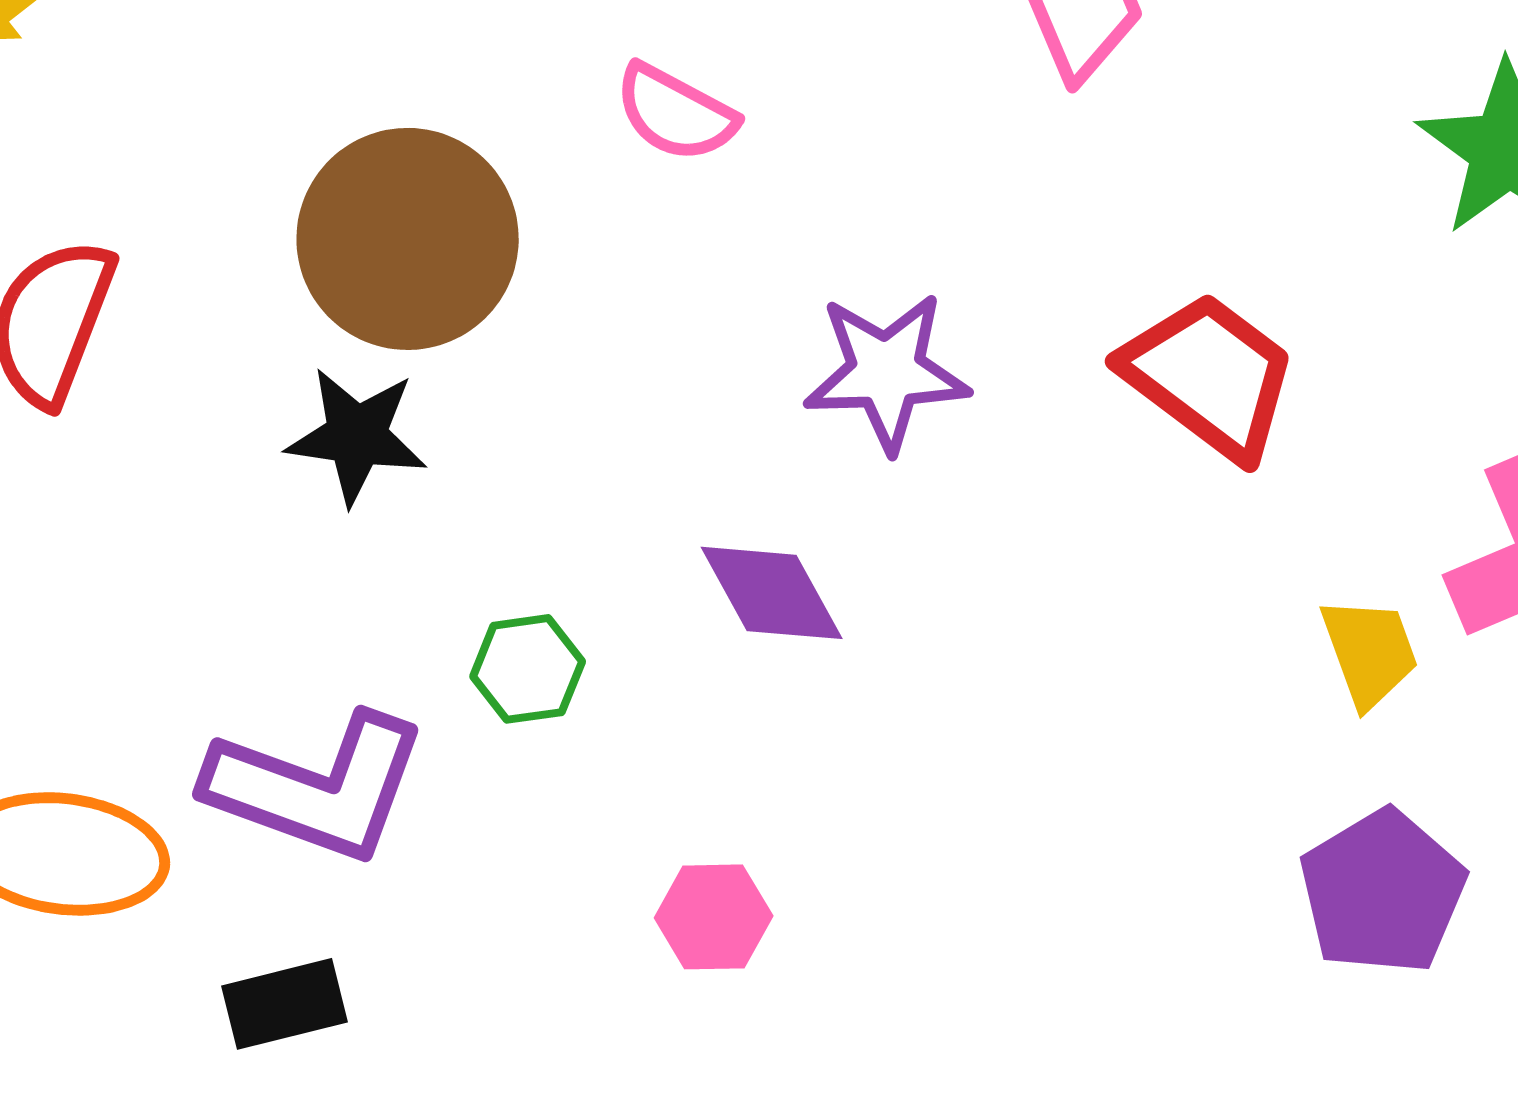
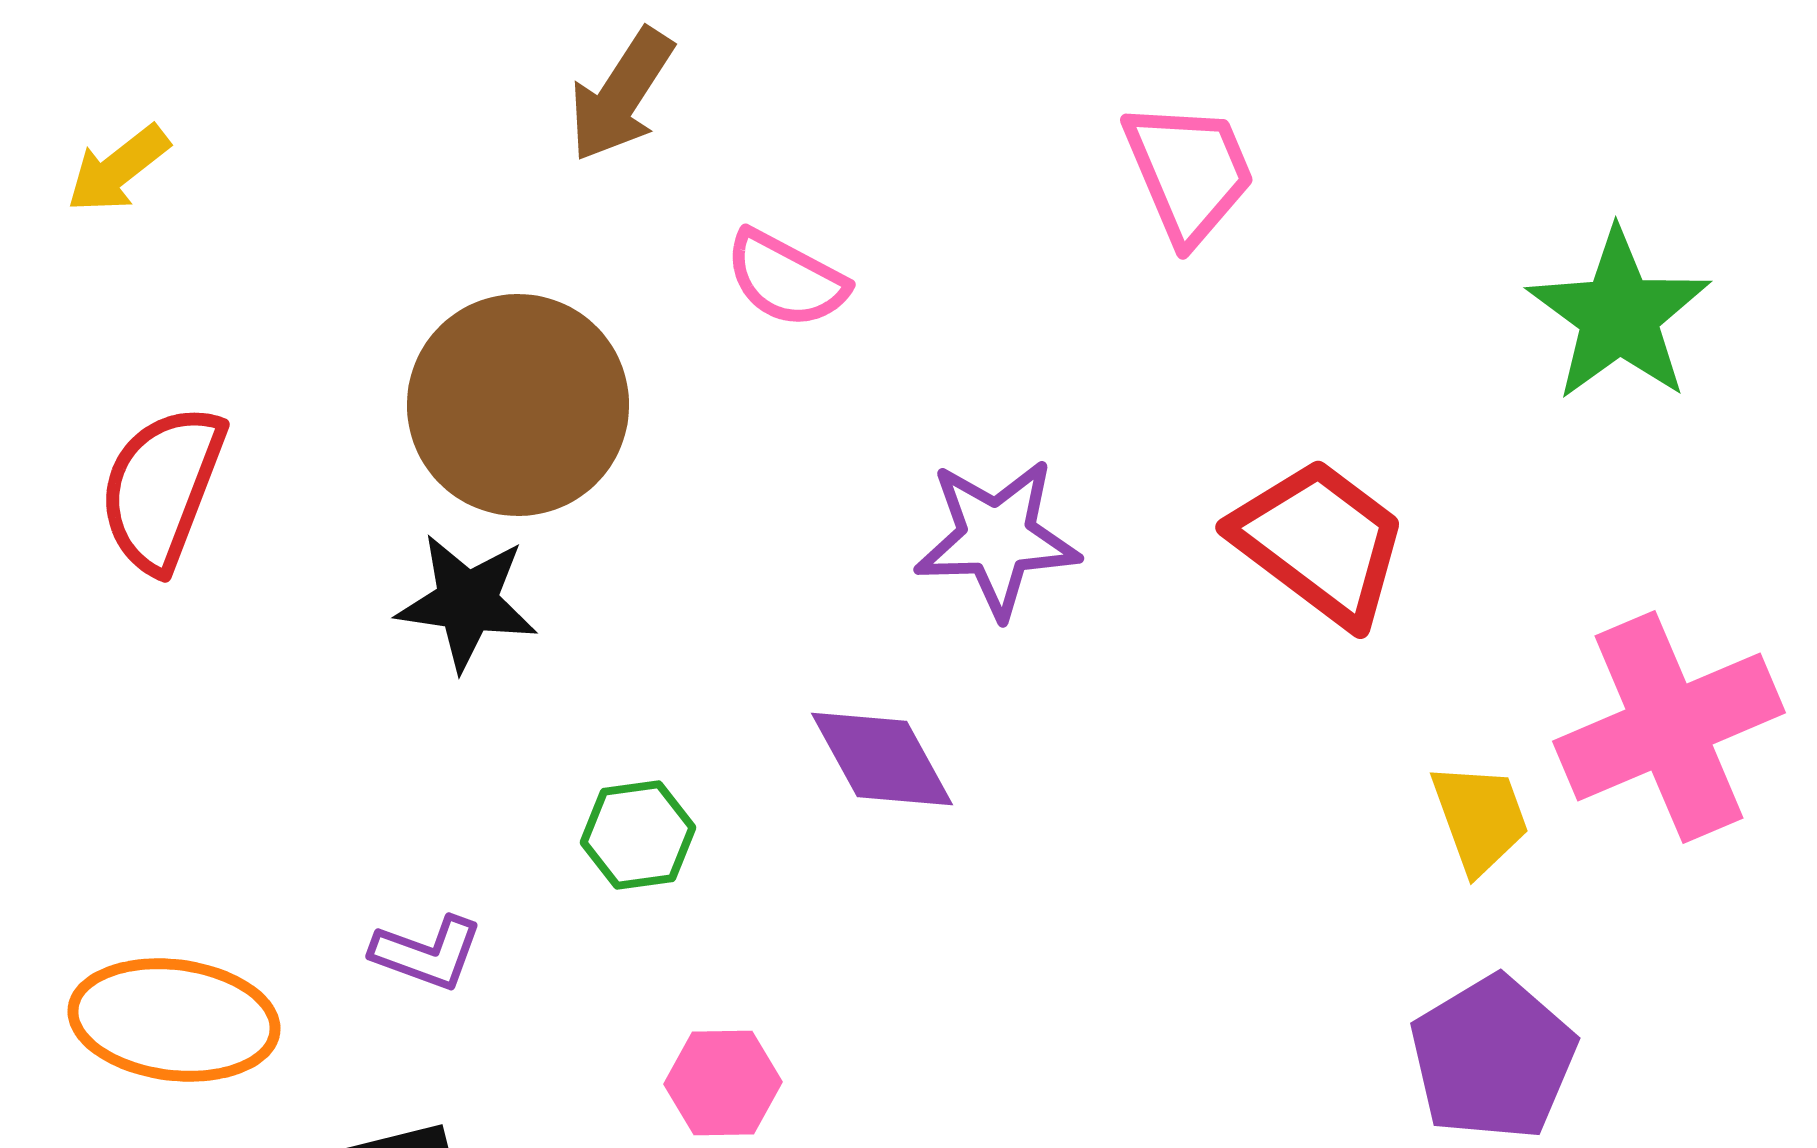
purple L-shape: (317, 787) -> (427, 953), size x0.5
pink hexagon: (714, 917) -> (723, 1083), moved

